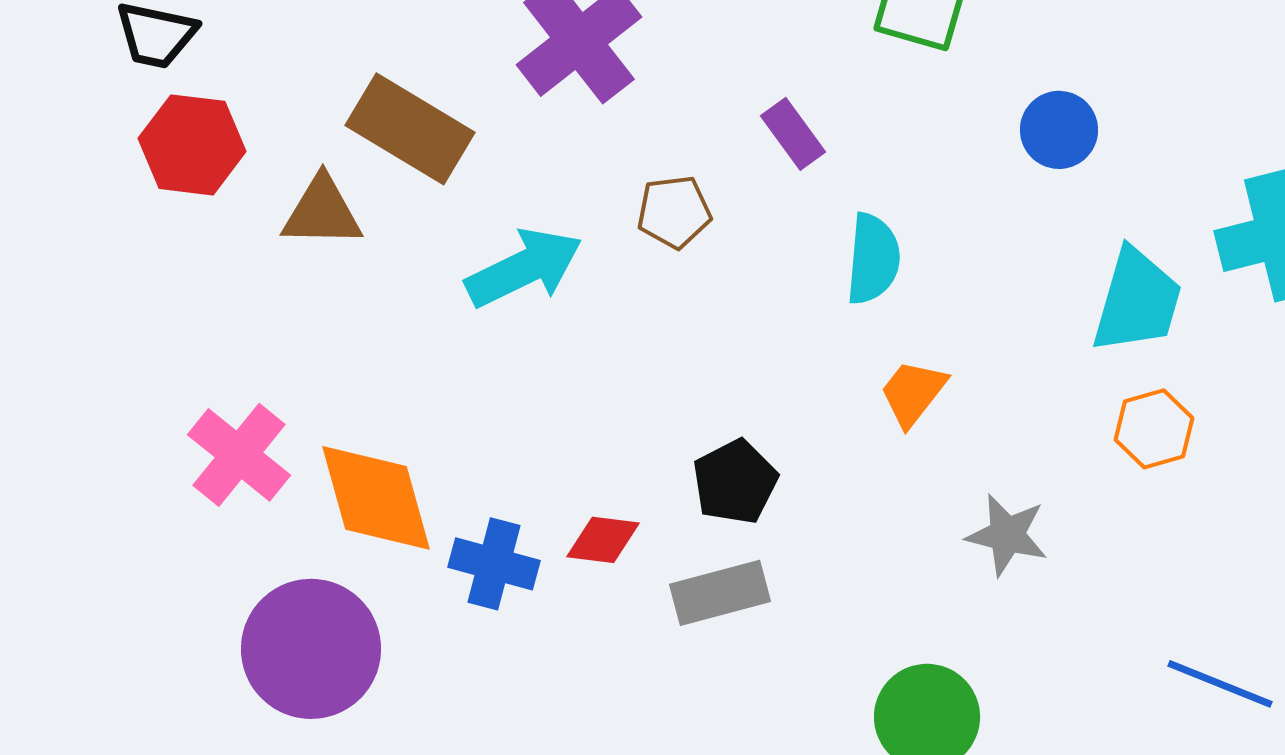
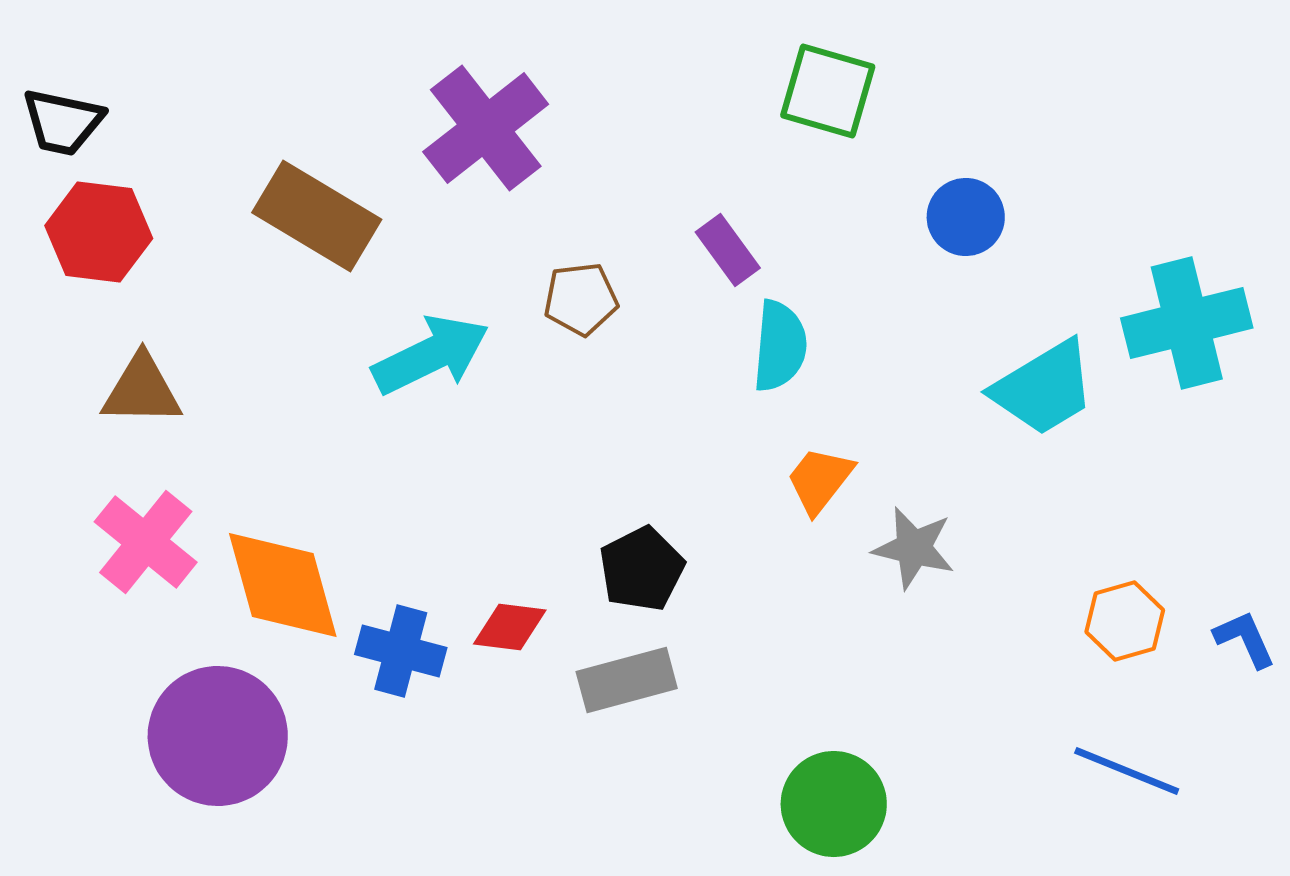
purple rectangle: (793, 134) -> (728, 250), moved
brown triangle: (322, 212) -> (142, 390), moved
cyan trapezoid: (1137, 301) -> (1044, 388), turned 43
orange hexagon: (1154, 429) -> (1125, 621), moved
gray star: (1007, 535) -> (914, 548), moved

